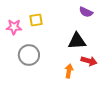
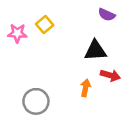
yellow square: (36, 20) -> (45, 25), turned -32
gray circle: (29, 55) -> (36, 101), moved

